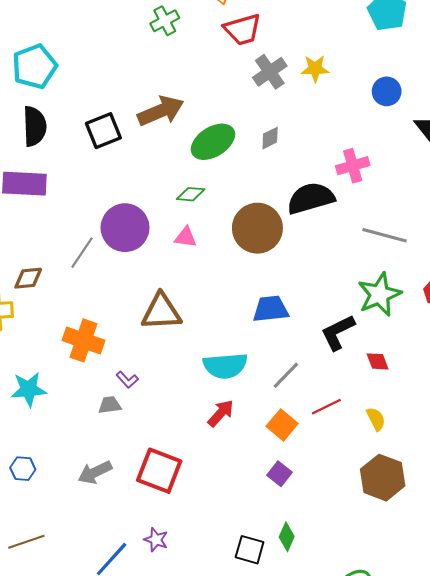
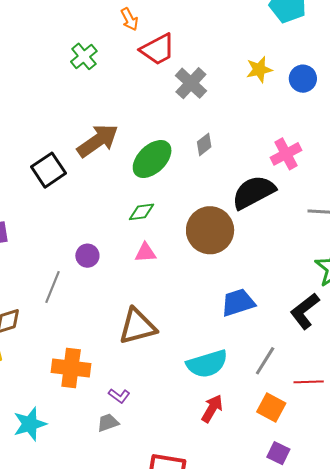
yellow star: (315, 69) -> (259, 70), moved
purple circle: (125, 228) -> (87, 256), size x0.5
red line: (326, 407) -> (309, 382), turned 36

